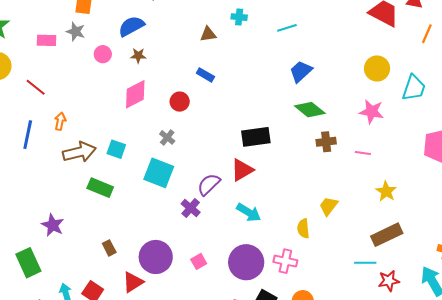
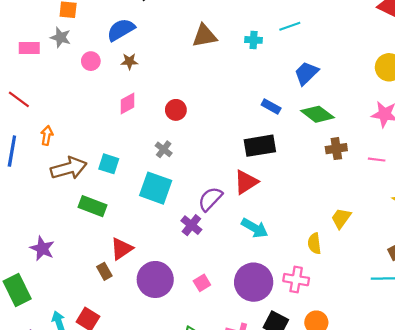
cyan cross: (239, 17) -> (254, 40), moved
brown triangle: (208, 34) -> (204, 36), size x1.4
blue rectangle: (205, 75) -> (271, 106), moved
pink diamond: (135, 94) -> (127, 104), size x0.7
red triangle: (133, 282) -> (122, 249), moved

